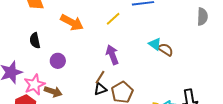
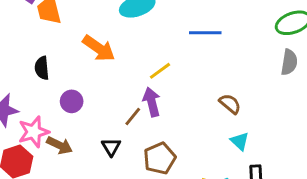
yellow line: (113, 19) -> (160, 71), moved
cyan triangle: (155, 44) -> (240, 141), moved
brown line: (100, 77) -> (133, 117), moved
black triangle: (100, 89) -> (111, 147), moved, turned -48

